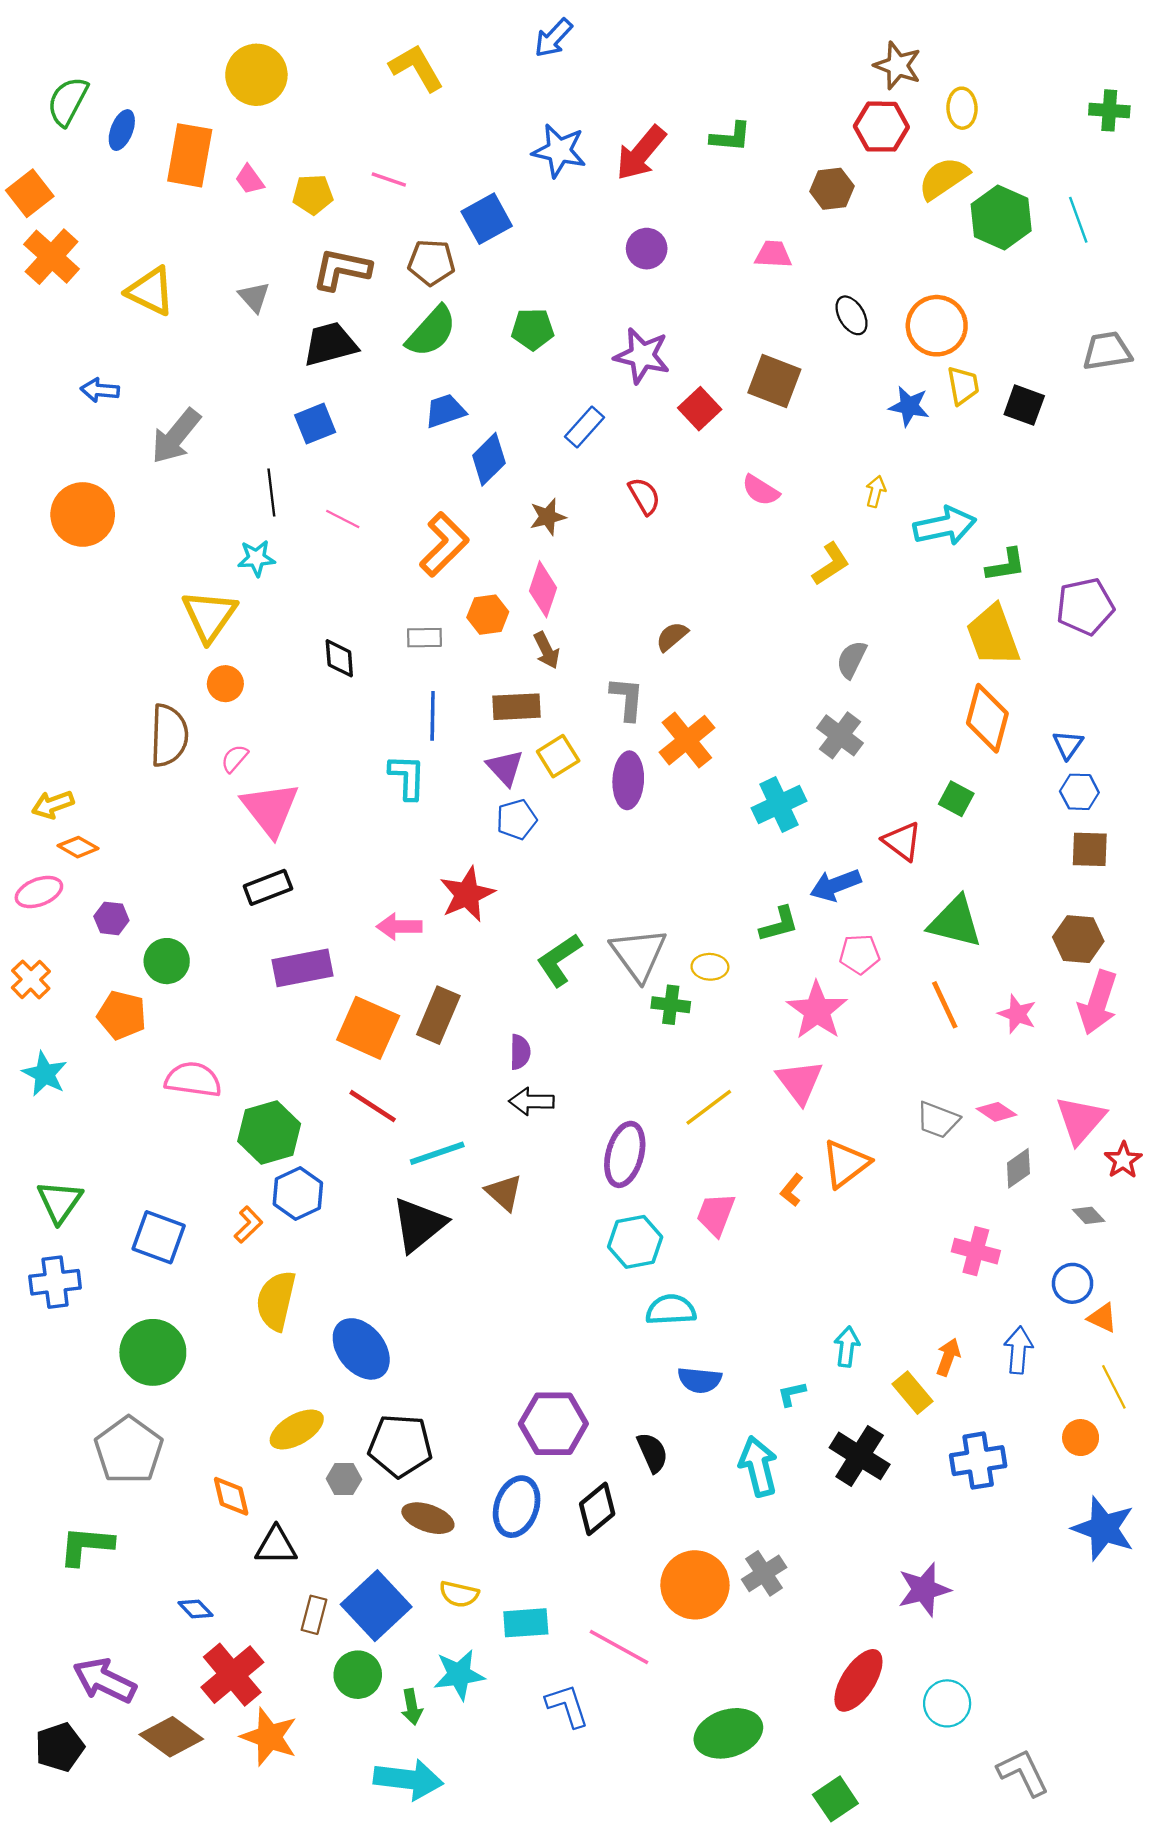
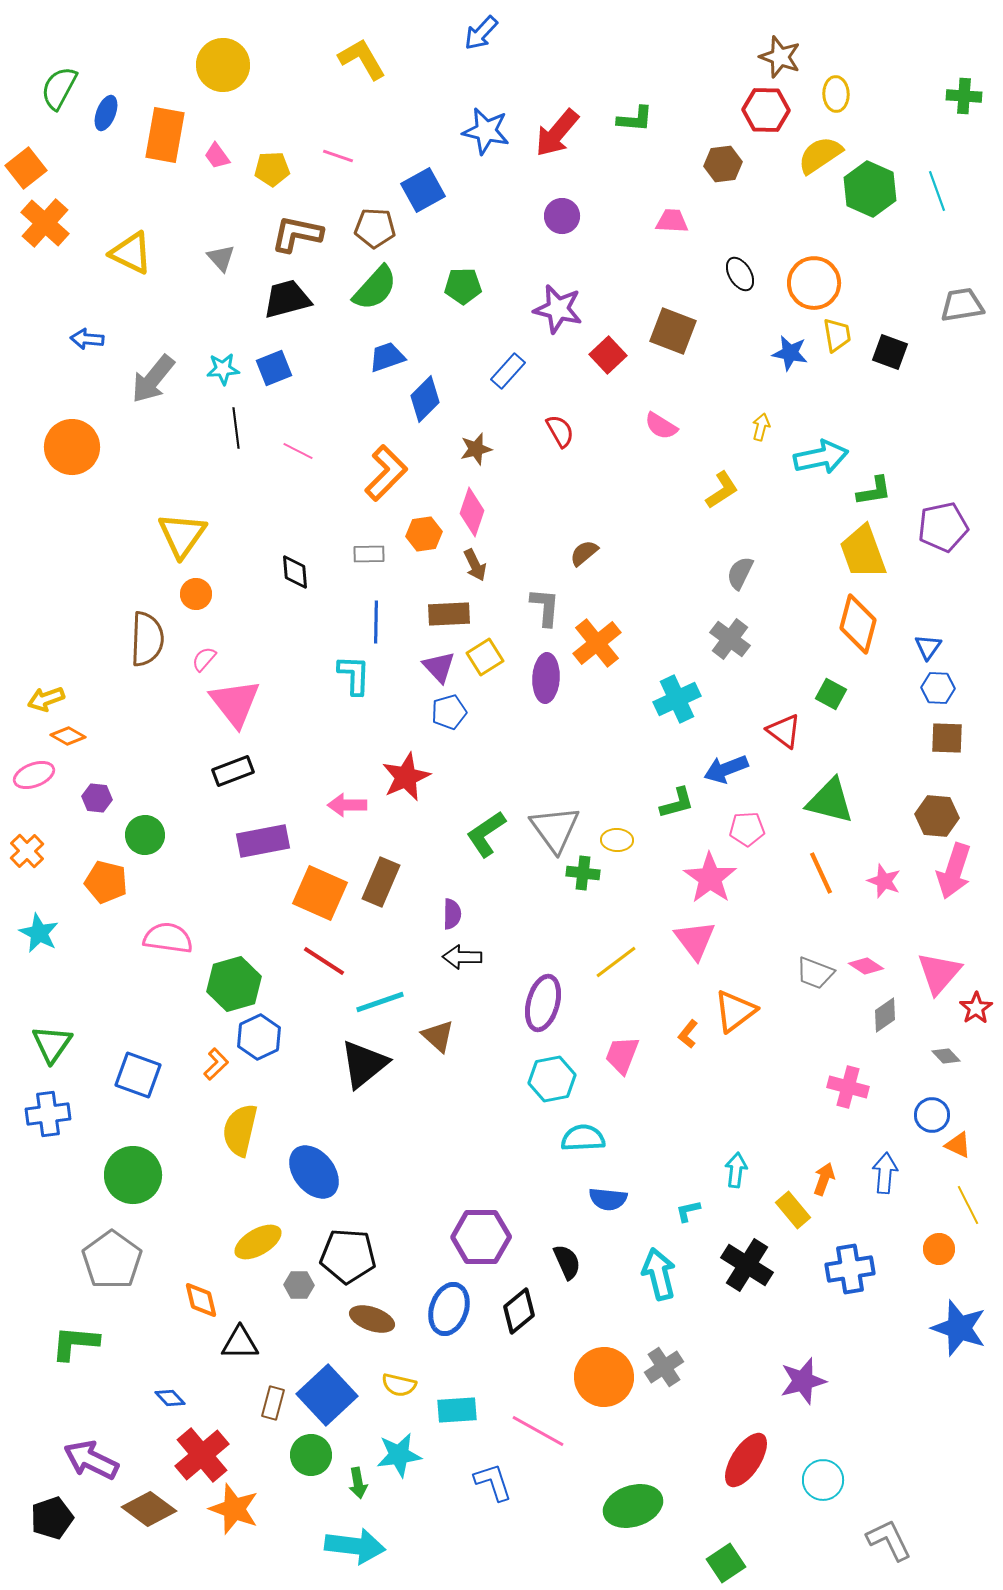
cyan star: (256, 558) -> (223, 369), moved

